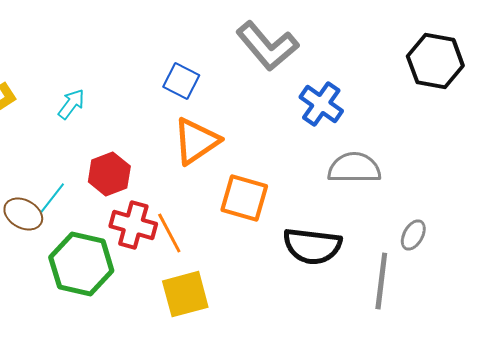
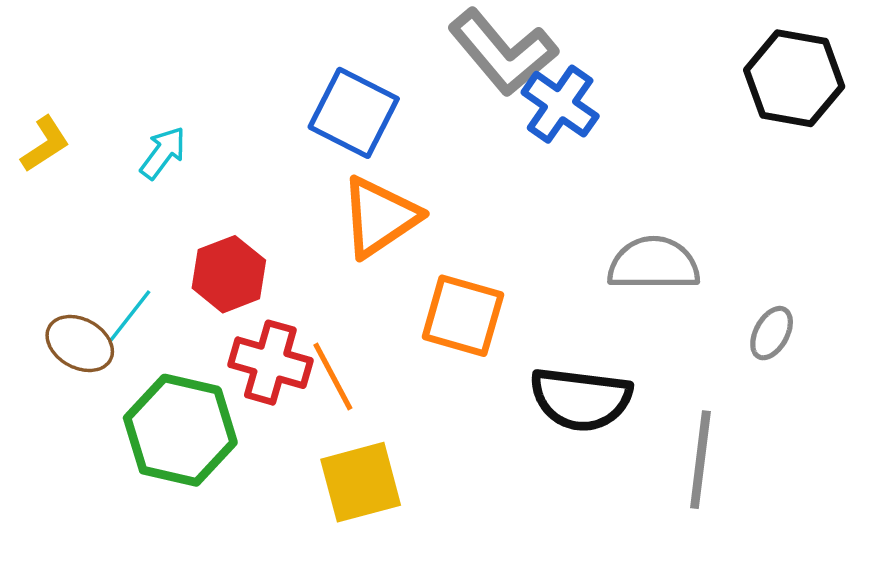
blue square: (181, 81) -> (354, 113), size x1.4
blue cross: (321, 104) -> (560, 104), moved
gray ellipse: (413, 235) -> (772, 333), moved

